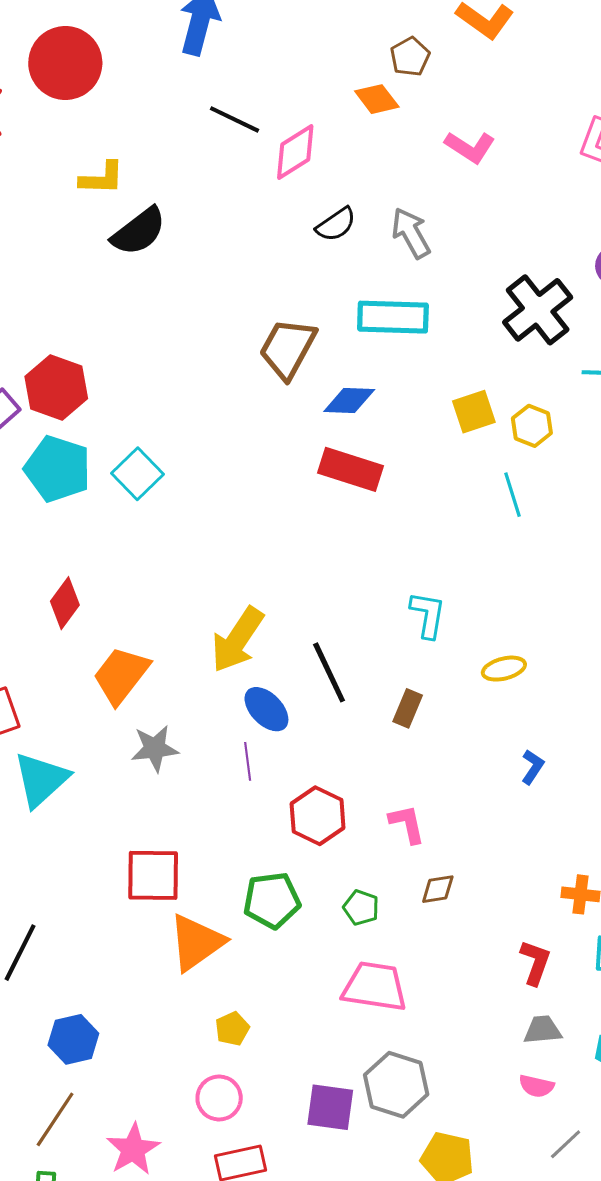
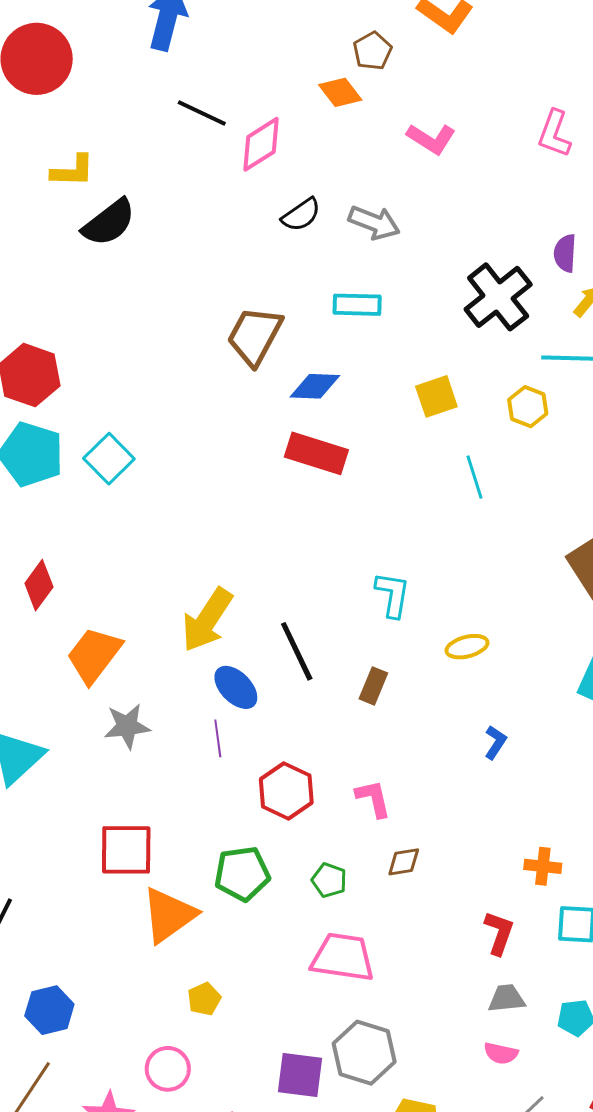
gray arrow: (411, 233) -> (374, 223), turned 141
cyan rectangle: (393, 317) -> (357, 305), size x0.7
yellow hexagon: (532, 426) -> (528, 407), moved
pink circle: (219, 1098) -> (168, 1069), moved

